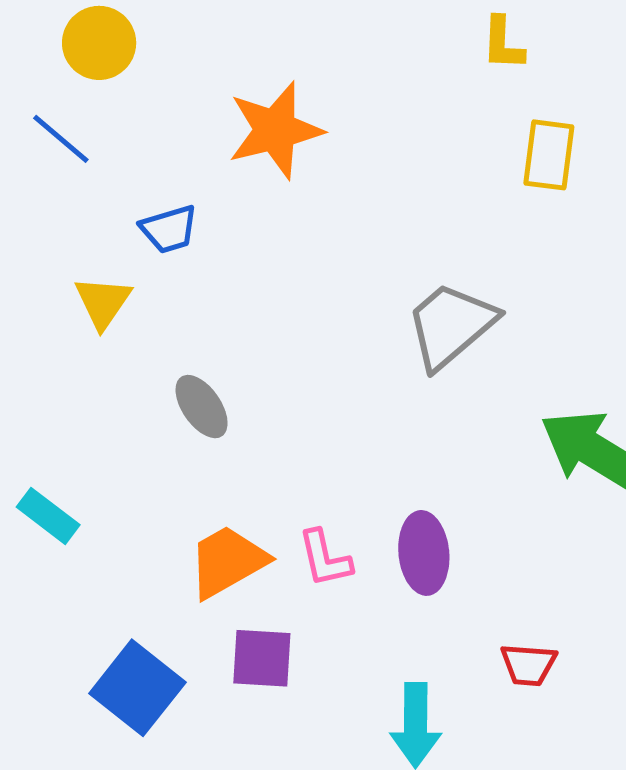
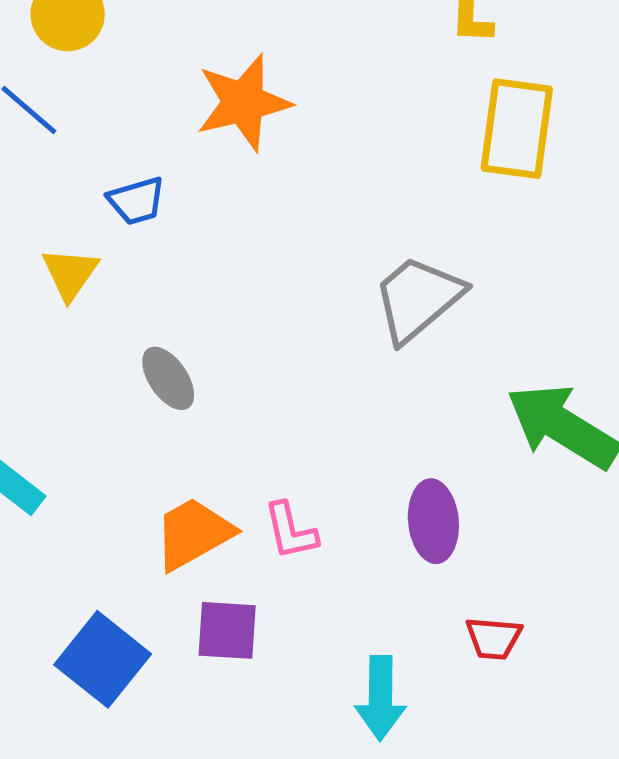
yellow rectangle: (549, 155) -> (517, 129), size x1.4
purple ellipse: (424, 553) -> (433, 521), moved

